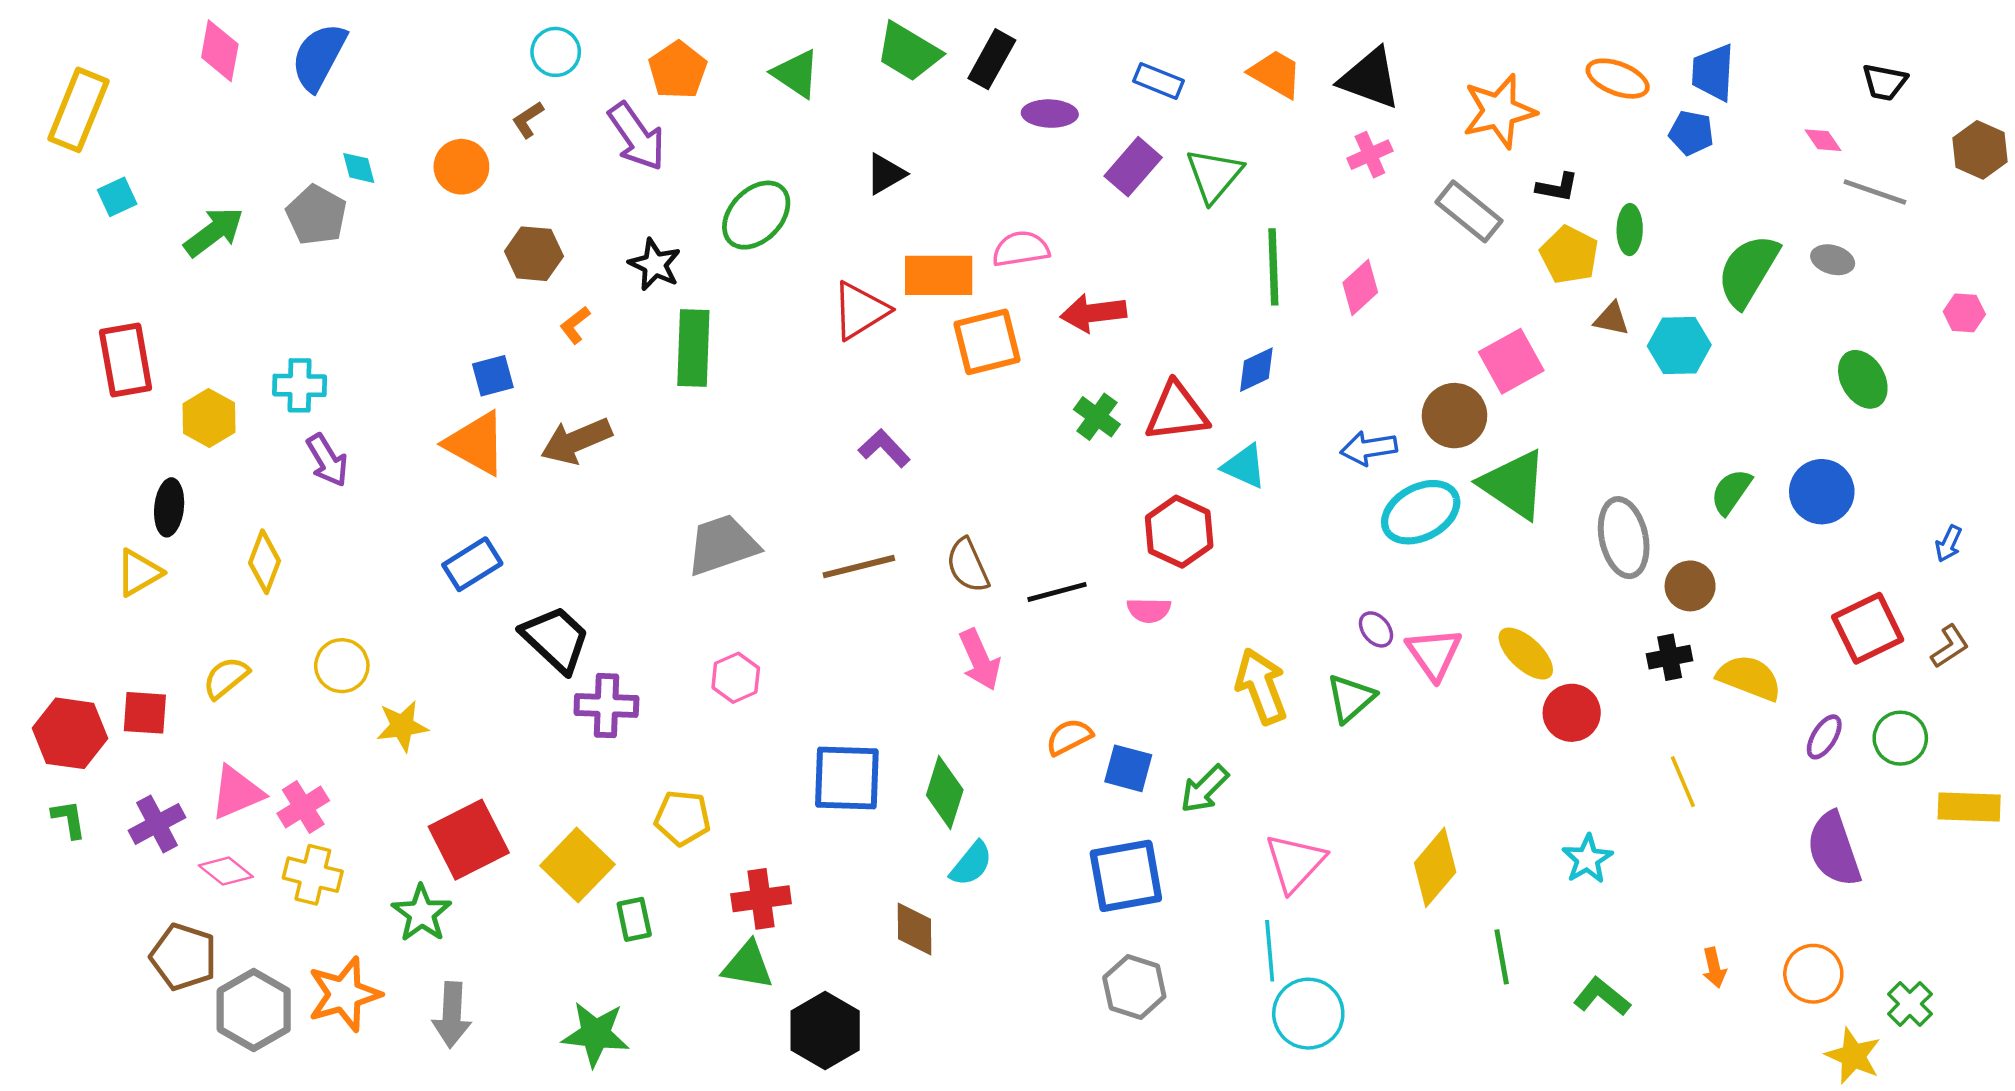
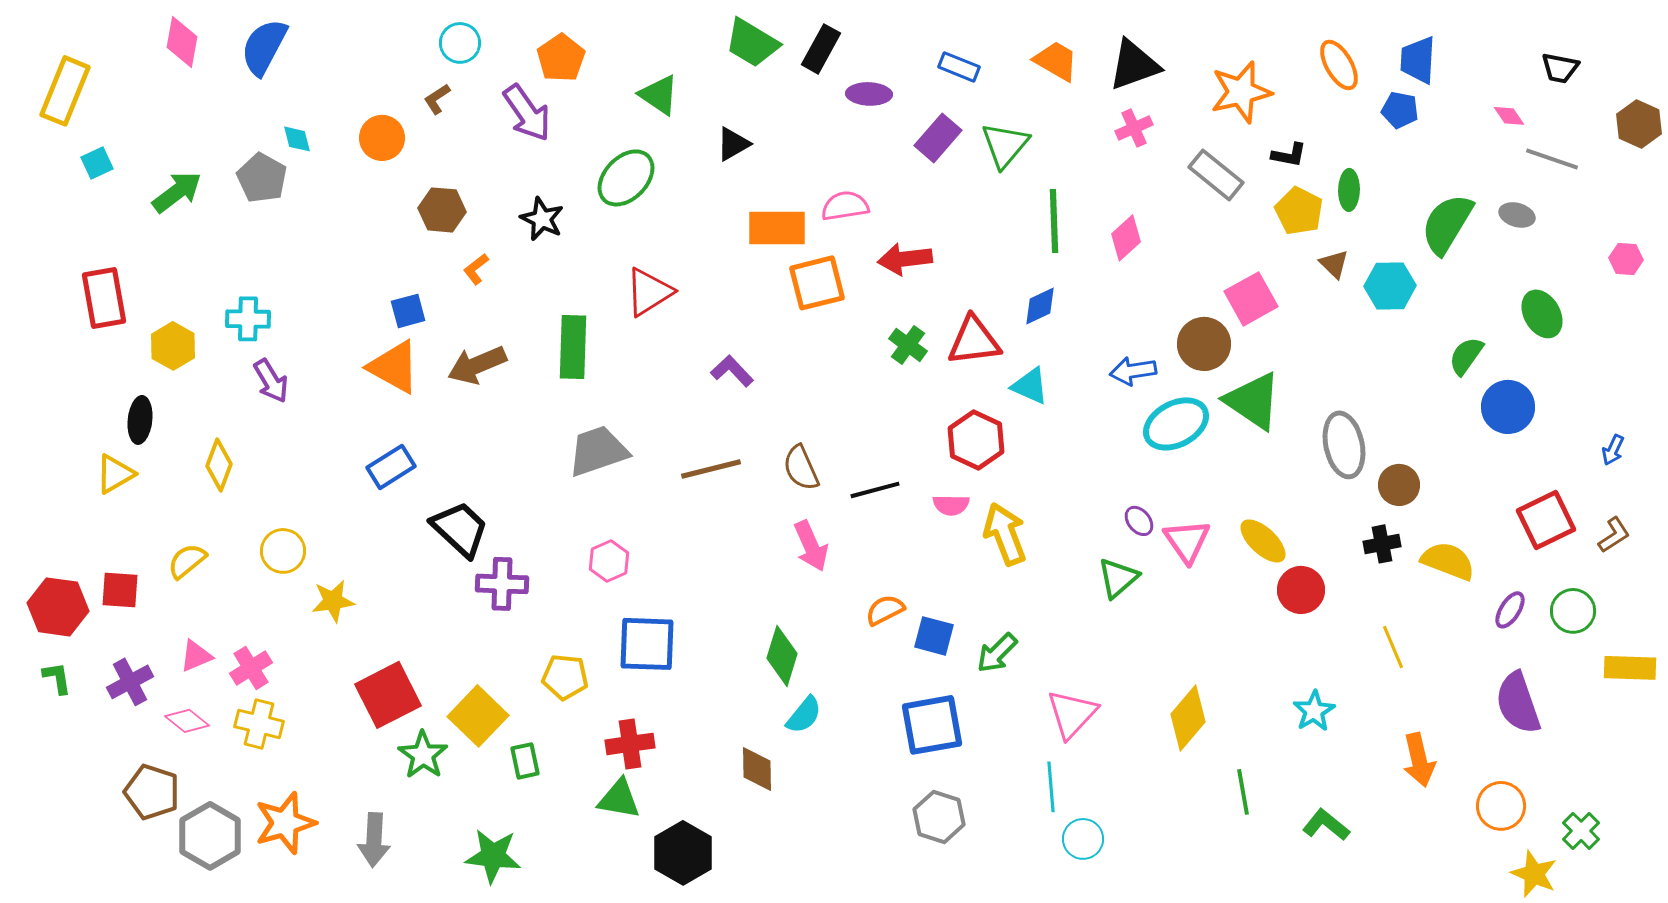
green triangle: (796, 74) -> (659, 95), moved
black triangle: (1370, 79) -> (1134, 65), turned -40
orange ellipse: (1618, 79) -> (1339, 65), turned 39
red triangle: (860, 310) -> (649, 292), moved
brown triangle: (1612, 319) -> (1334, 264), turned 32
green rectangle: (693, 348) -> (573, 347), moved
green semicircle: (1731, 492) -> (1466, 356), moved
yellow arrow: (1261, 686) -> (1005, 534), moved
blue square: (847, 778) -> (647, 644), moved
pink triangle: (237, 793) -> (196, 656), size x0.7
green star: (422, 913) -> (423, 755), moved
orange arrow: (1714, 968) -> (1419, 760), moved, size x1.6
cyan circle: (1308, 1014) -> (1083, 839), size x0.7

